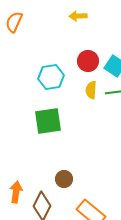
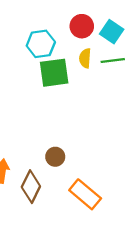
green square: (48, 121) -> (54, 73), moved

